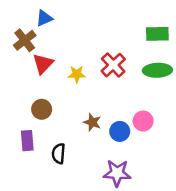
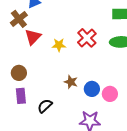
brown circle: (42, 109) -> (19, 73), moved
pink circle: (143, 121) -> (110, 94), moved
black semicircle: (59, 154) -> (45, 106), turned 42

